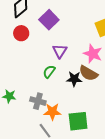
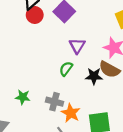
red circle: (21, 33) -> (35, 15), moved
orange star: (52, 112) -> (71, 113), turned 30

